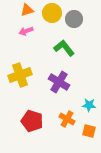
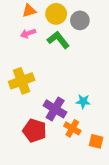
green L-shape: (64, 48) -> (58, 40), moved
purple cross: (59, 82) -> (55, 109), moved
cyan star: (89, 105) -> (83, 101), moved

